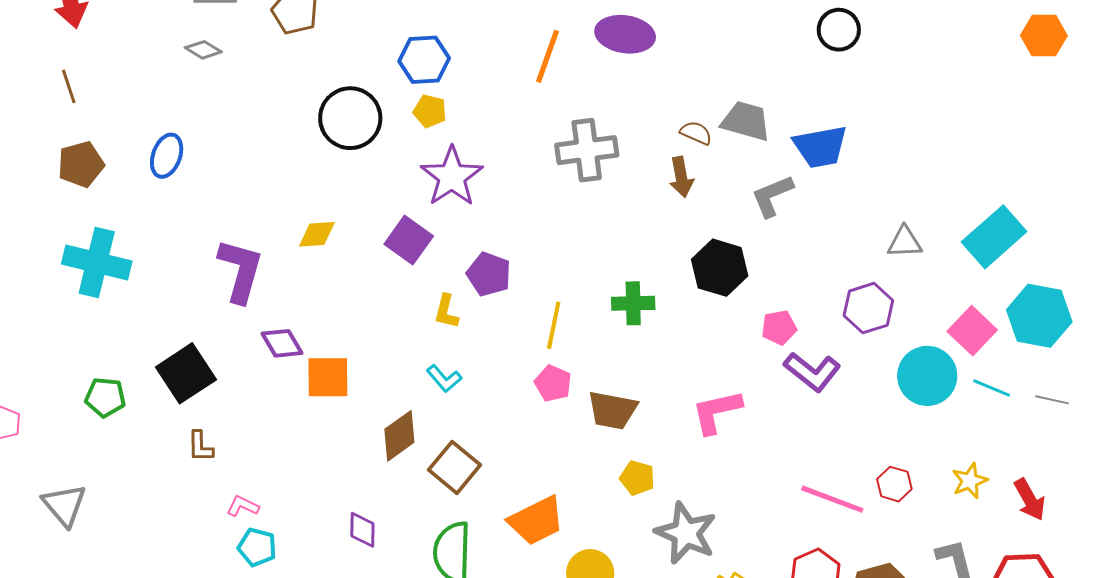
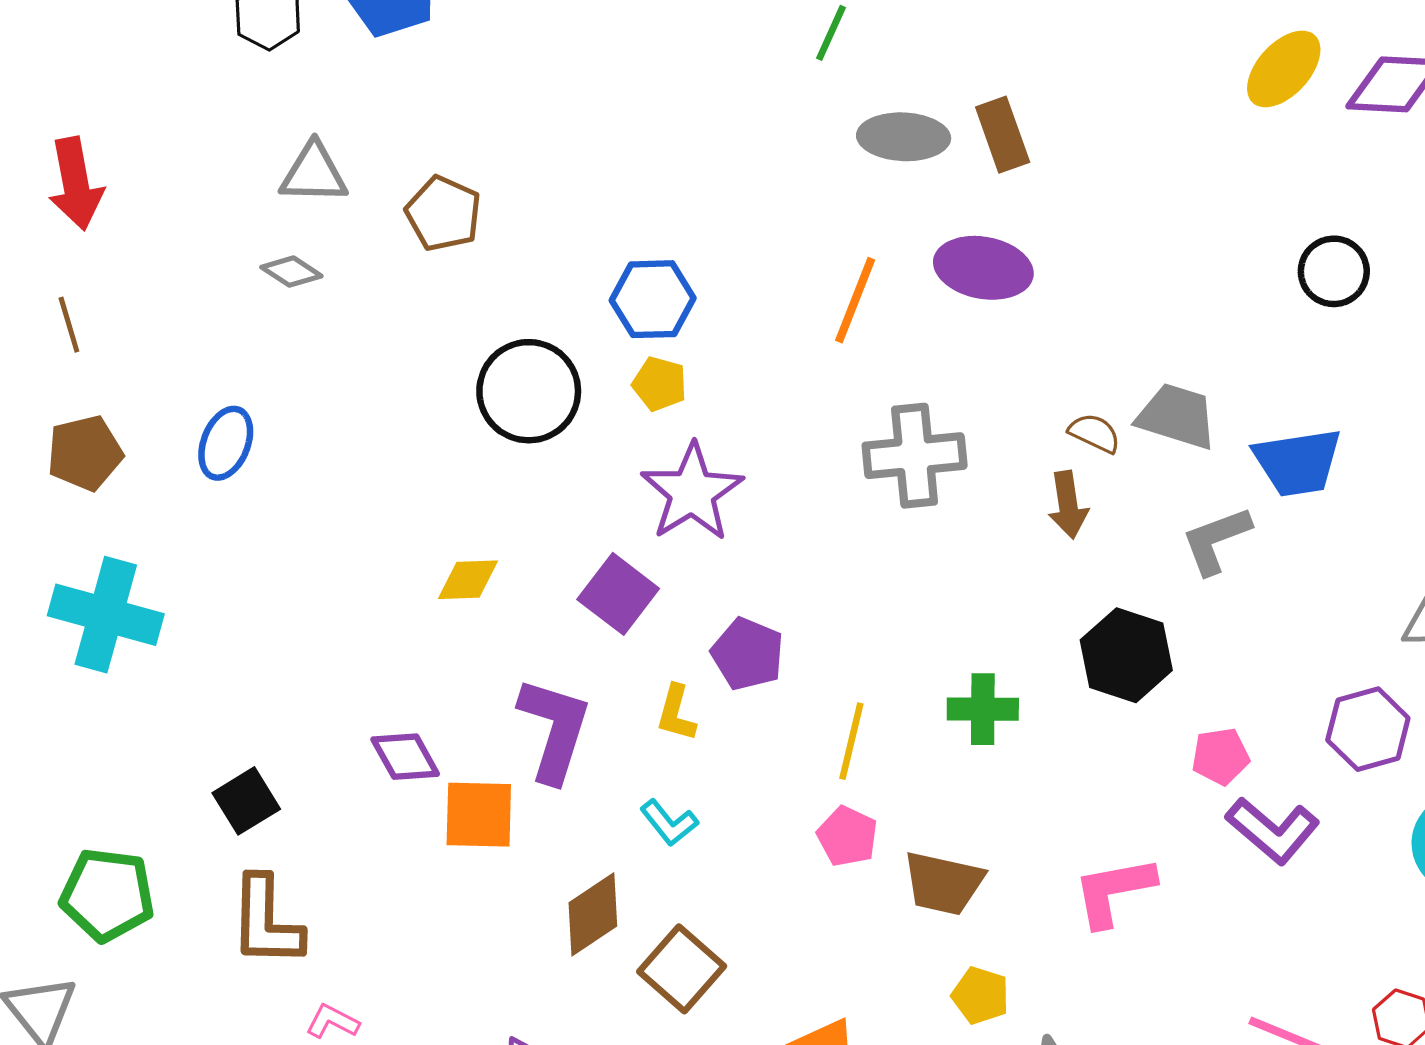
purple L-shape: (240, 271) -> (554, 730), moved
black square: (186, 373) -> (246, 801), size x0.7
green pentagon: (105, 397) -> (107, 895), moved, size x1.4
brown L-shape: (200, 446) -> (266, 921), size x1.8

